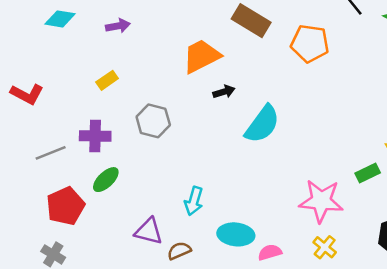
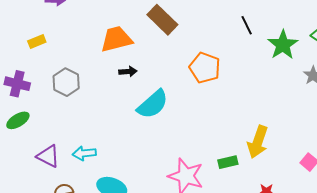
orange pentagon: (310, 43) -> (205, 68), moved
cyan arrow: (194, 201) -> (84, 153), turned 55
purple triangle: (149, 231) -> (48, 156), moved

